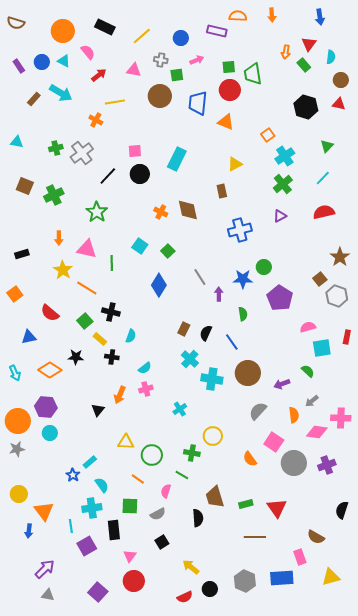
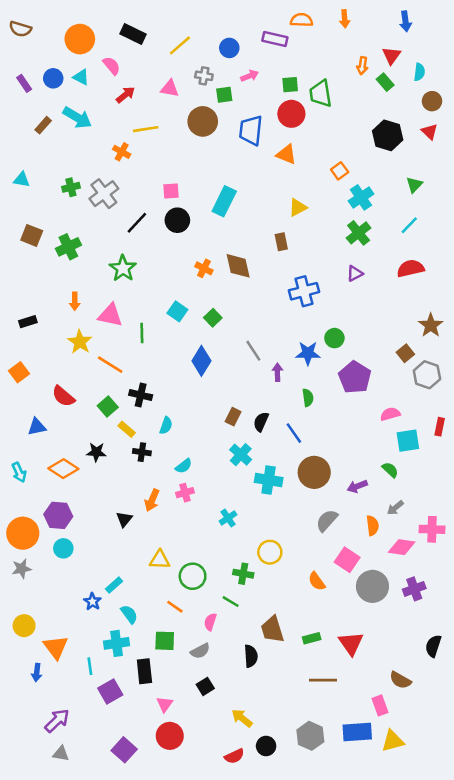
red triangle: (339, 104) -> (429, 132), turned 32
yellow triangle: (331, 577) -> (393, 741), moved

